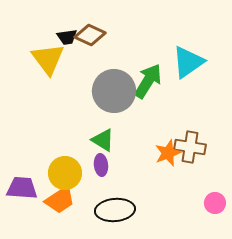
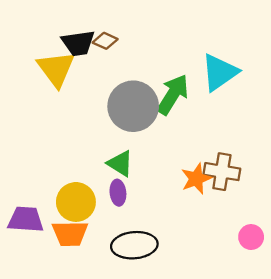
brown diamond: (90, 35) -> (105, 41), size x0.7
black trapezoid: (67, 37) -> (78, 43), size x1.4
orange trapezoid: (60, 200) -> (70, 234), turned 32

